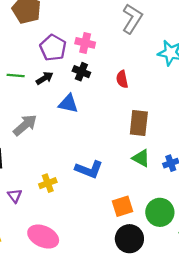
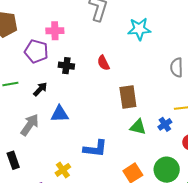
pink cross: (85, 43) -> (55, 31), moved
black arrow: (45, 78) -> (40, 89), moved
blue triangle: (68, 104) -> (60, 114), moved

